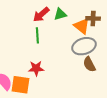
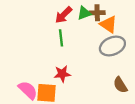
brown cross: (93, 18) -> (97, 13), moved
brown semicircle: (89, 64) -> (120, 85), moved

